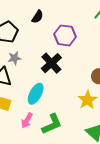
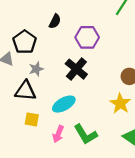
cyan ellipse: (36, 94) -> (64, 104), turned 40
green L-shape: (52, 124) -> (86, 134), turned 90

